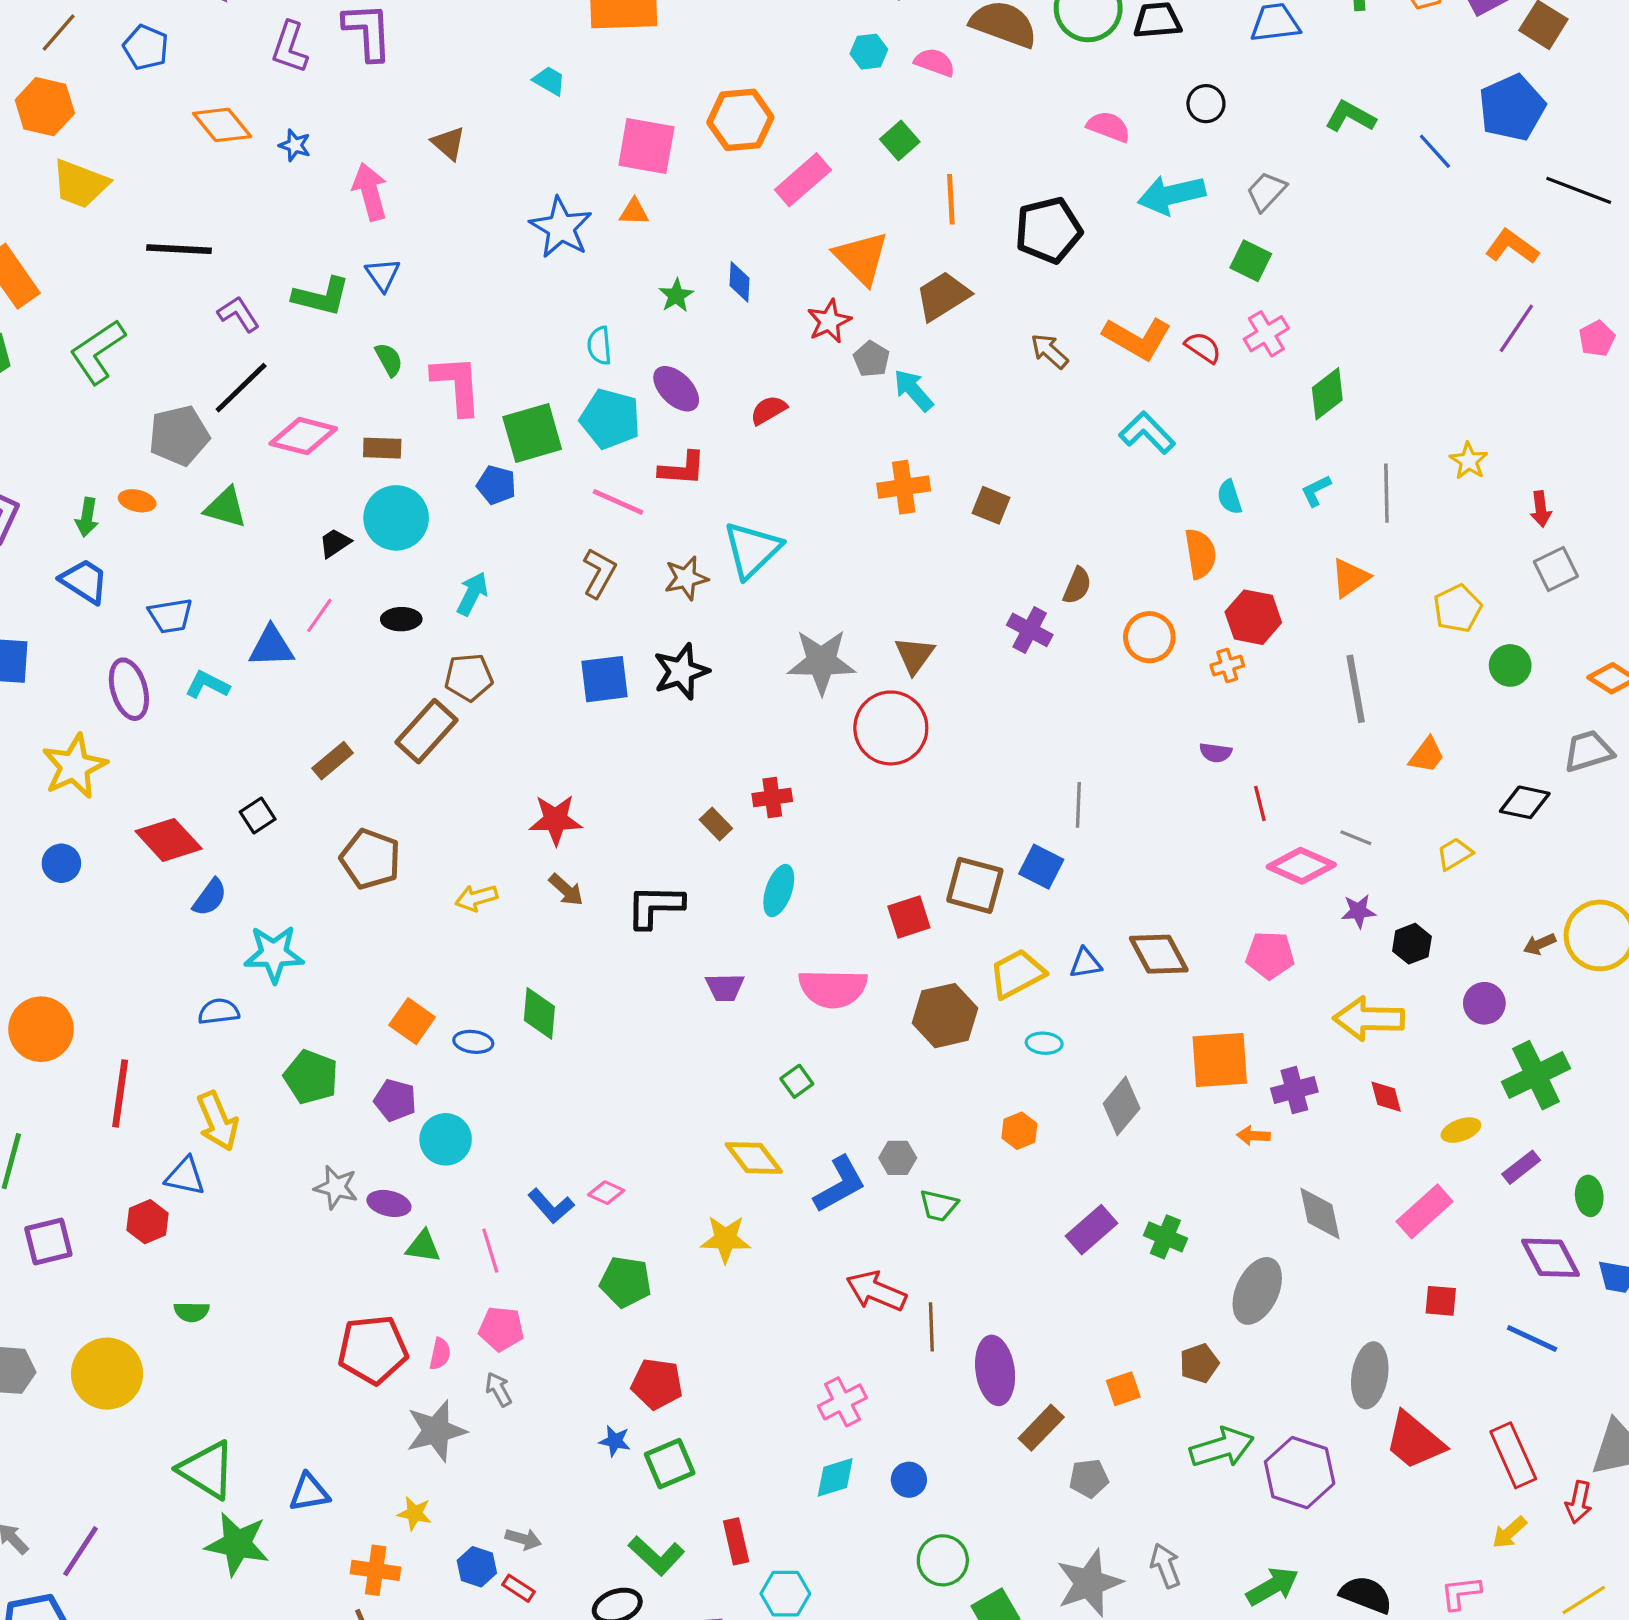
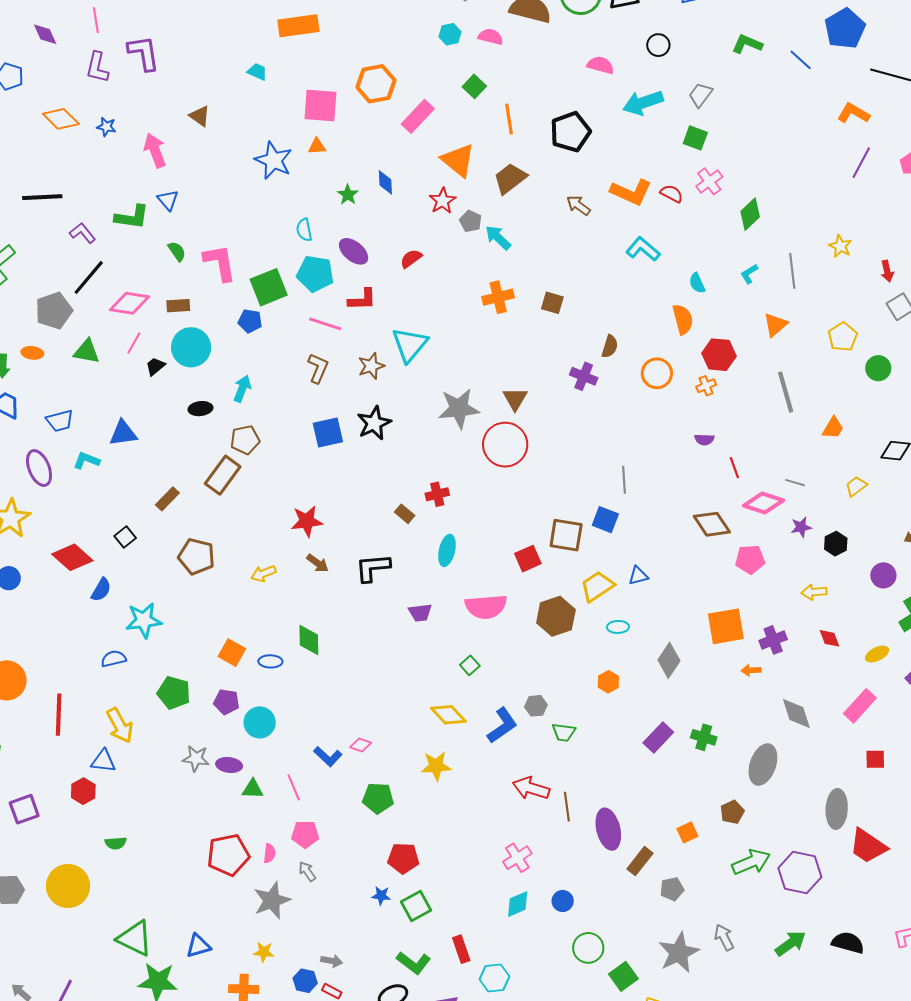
pink line: (319, 615) -> (134, 343), moved
brown diamond: (1159, 954) -> (712, 524), moved
yellow arrow: (1369, 1019) -> (814, 592), size x0.6

